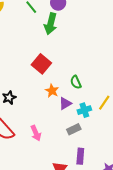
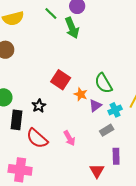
green arrow: (51, 24) -> (72, 28), turned -30
red square: (41, 64) -> (61, 80), moved
green semicircle: (76, 82) -> (103, 83), size x1.5

